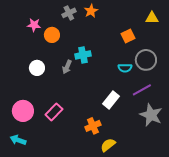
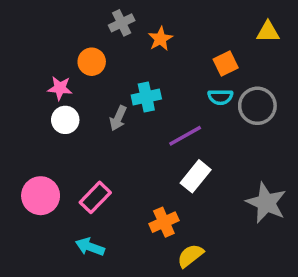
orange star: (91, 11) -> (160, 39), moved
pink star: (34, 25) -> (60, 88), moved
cyan semicircle: (125, 68) -> (220, 97), moved
purple line: (142, 90) -> (185, 136), moved
cyan arrow: (18, 140) -> (90, 247), moved

